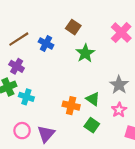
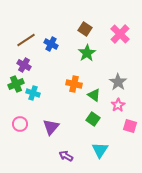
brown square: (73, 27) -> (85, 29), moved
orange cross: (71, 106) -> (74, 84), moved
pink circle: (22, 131) -> (20, 124), moved

